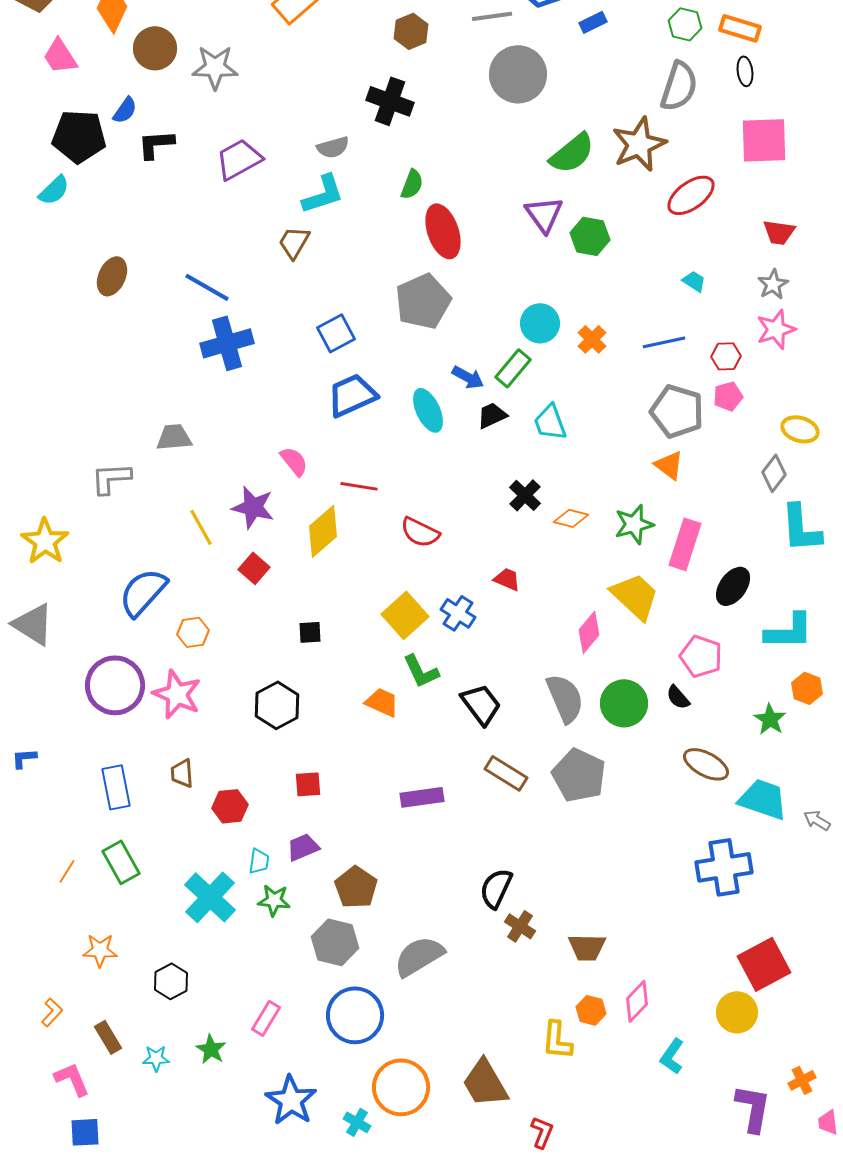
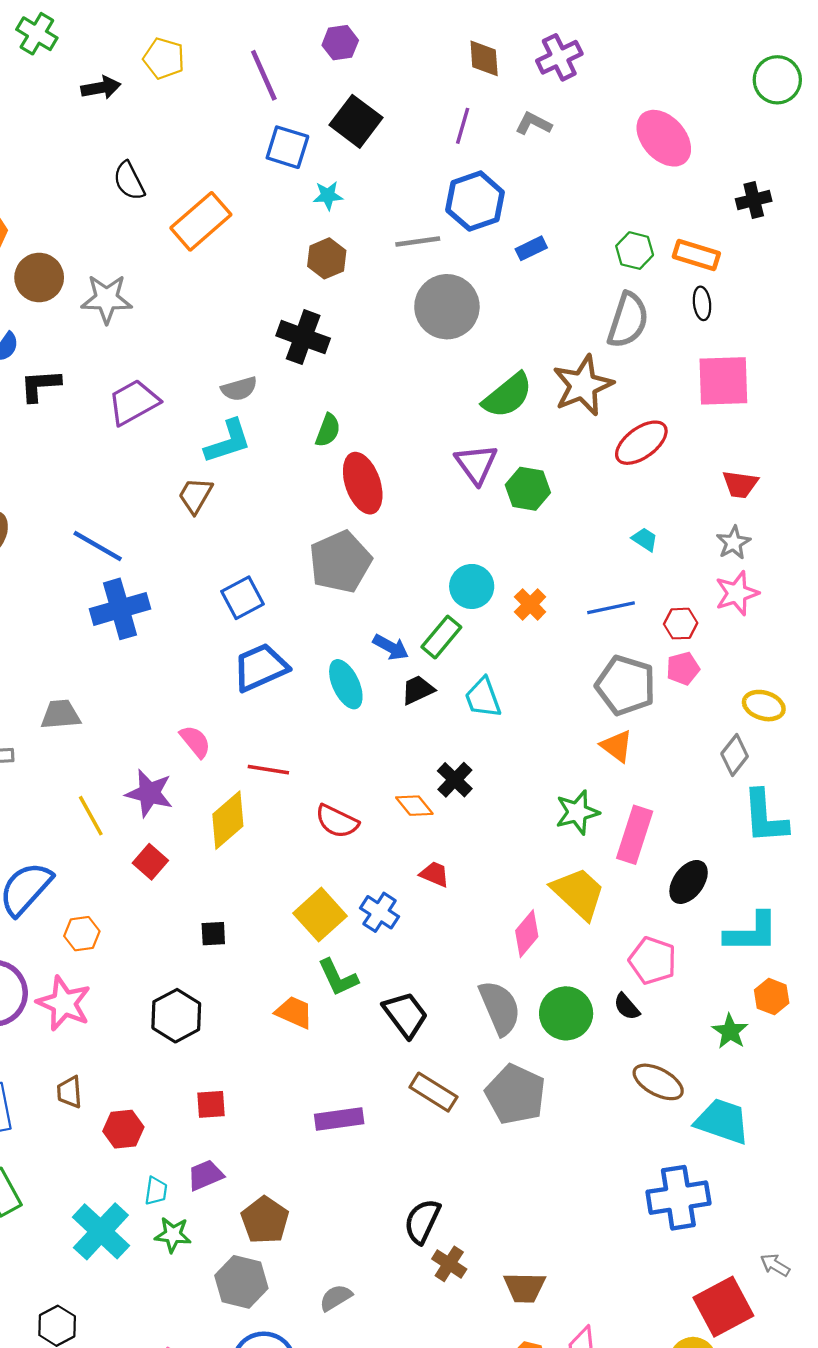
orange diamond: (571, 518) -> (414, 806), moved, turned 36
gray arrow: (817, 820) -> (775, 1265), moved
gray semicircle: (419, 956) -> (336, 1298), size x0.6

